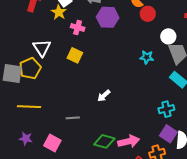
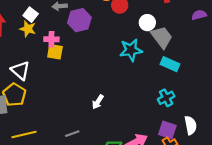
yellow square: (75, 55) -> (55, 52), moved
cyan star: (147, 57) -> (131, 50), size x1.5
purple square: (168, 134) -> (167, 130), moved

